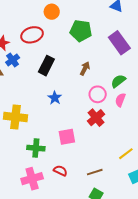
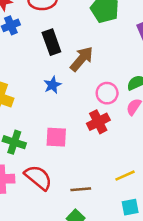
black rectangle: (46, 66) -> (51, 42), turned -60
brown arrow: (85, 69) -> (82, 59), moved, size x1.5
red semicircle: (60, 171) -> (38, 178), size x1.6

